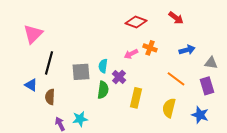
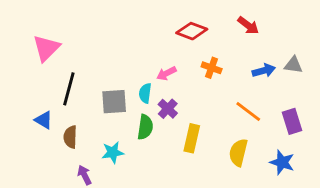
pink arrow: (131, 54) -> (166, 73), moved
gray triangle: (211, 63) -> (293, 65), moved
cyan star: (80, 119) -> (113, 152), moved

